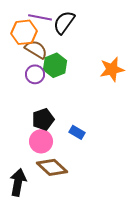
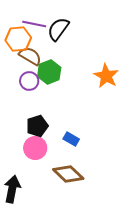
orange star: (112, 69) -> (106, 76), turned -30
brown diamond: (52, 167) -> (68, 174), moved

